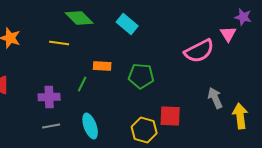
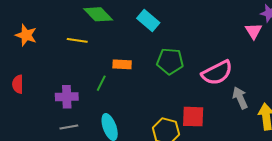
pink semicircle: (199, 51) -> (217, 73), moved
green pentagon: (141, 76) -> (170, 61), moved

